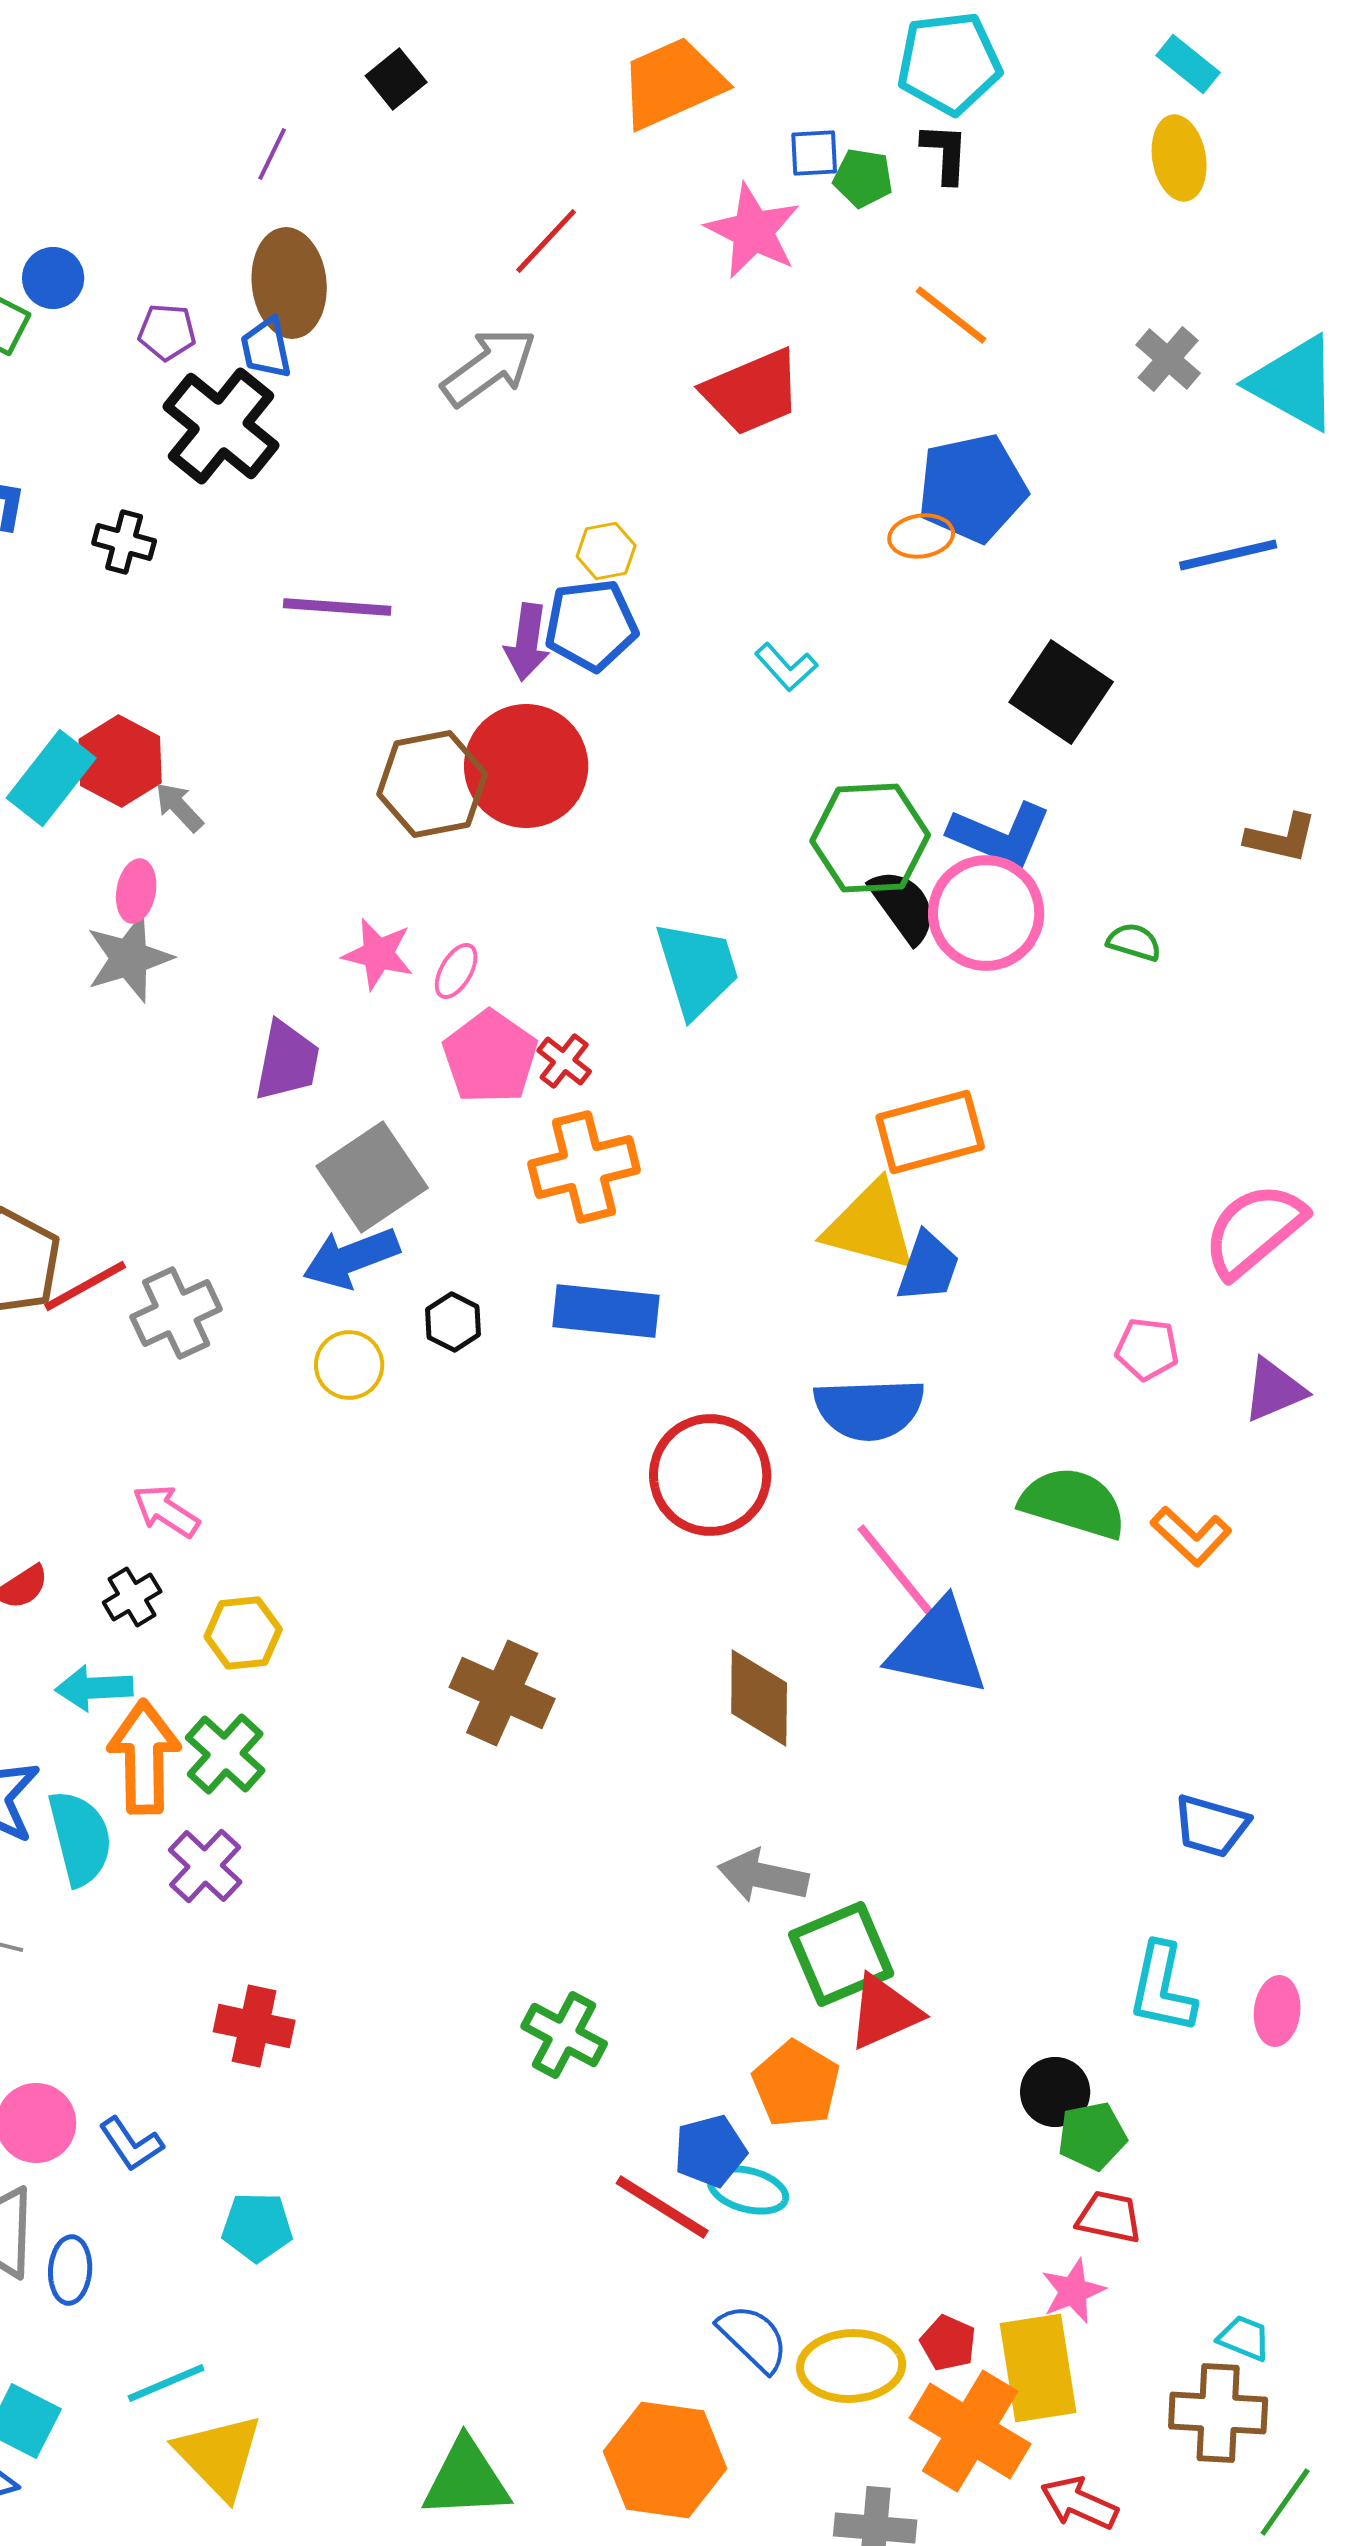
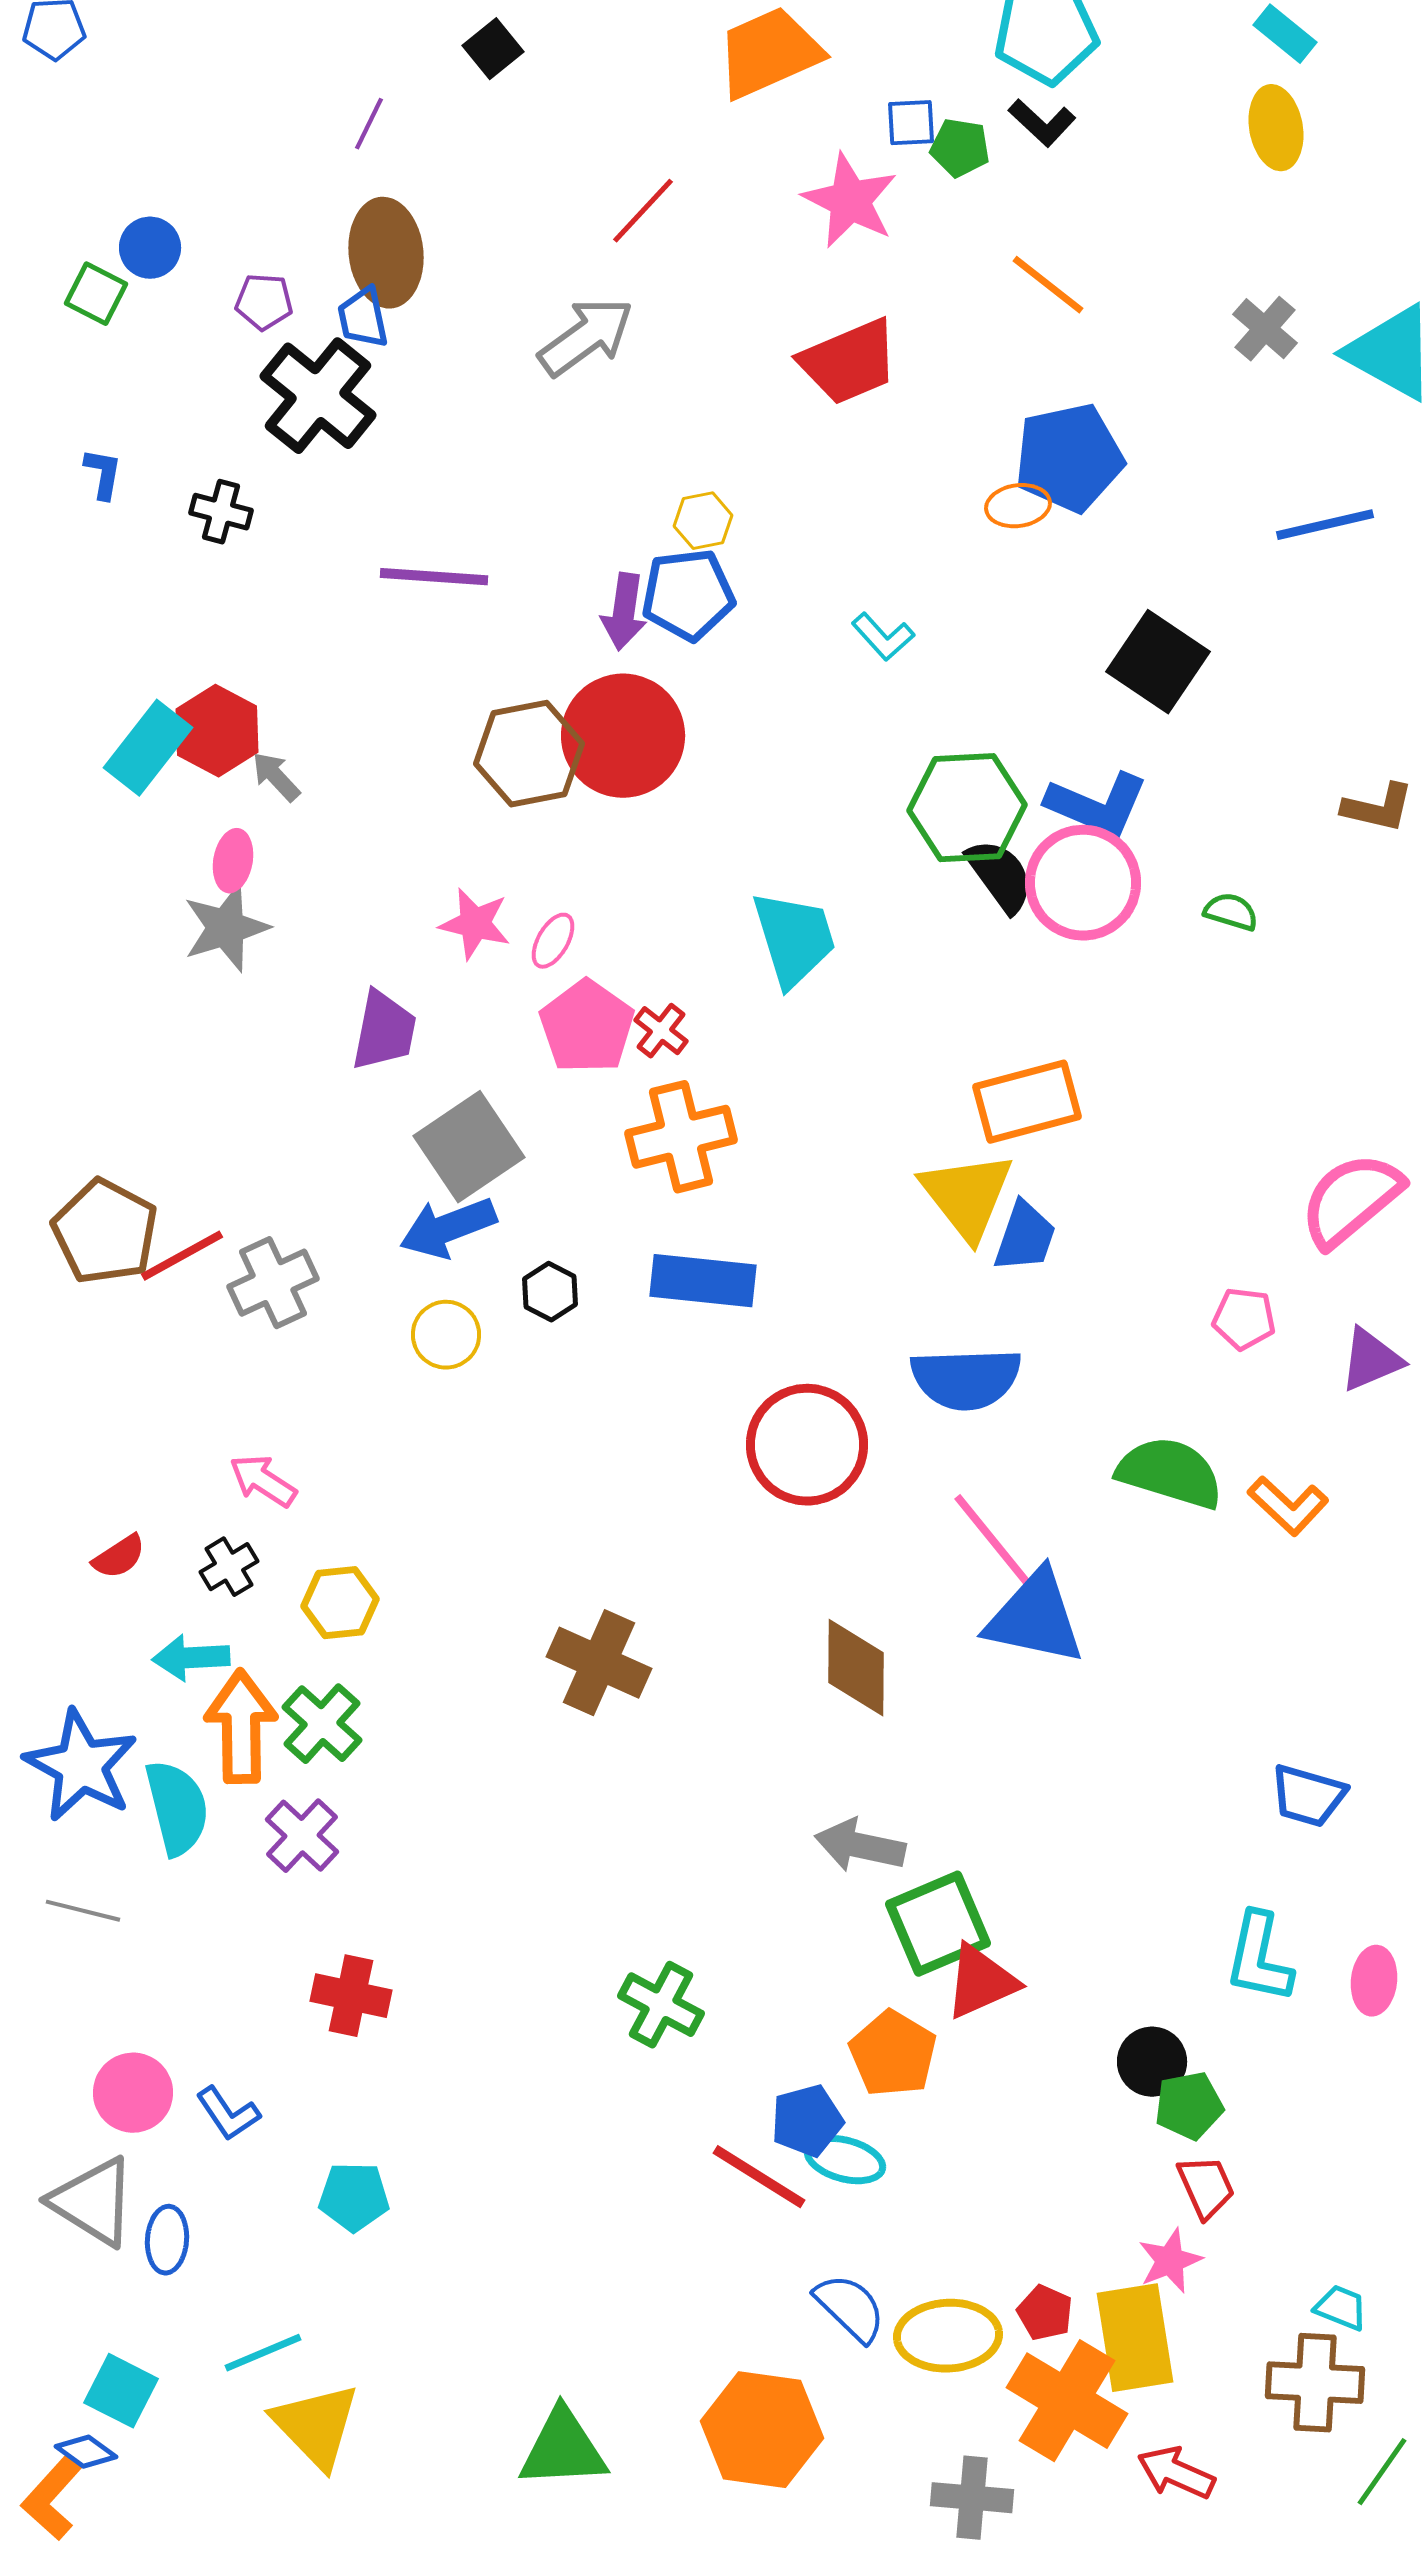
black L-shape: (945, 153) -> (1042, 123), turned 130
yellow triangle: (870, 1226) -> (967, 1196), turned 37
red trapezoid: (1109, 2217) -> (1206, 2187), turned 54

